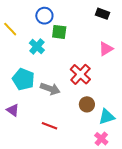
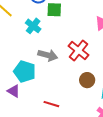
cyan pentagon: (23, 79) -> (25, 71), moved
gray arrow: (50, 89) -> (48, 55), moved

